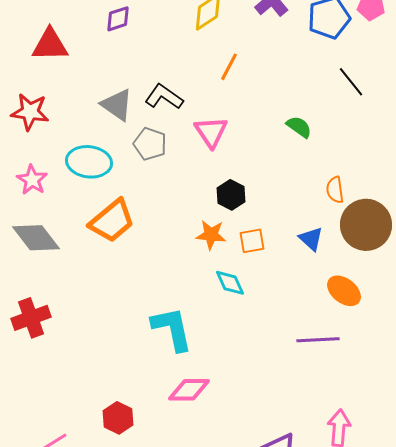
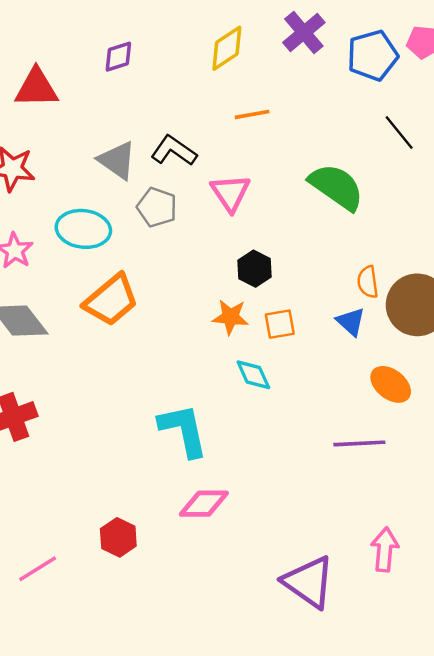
orange line: (229, 67) -> (252, 114), turned 52
green semicircle: (299, 127) -> (336, 187), size x1.8
orange semicircle: (335, 190) -> (368, 282), moved

